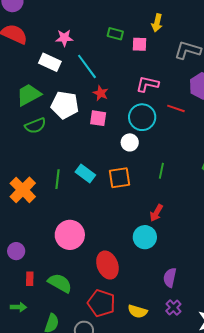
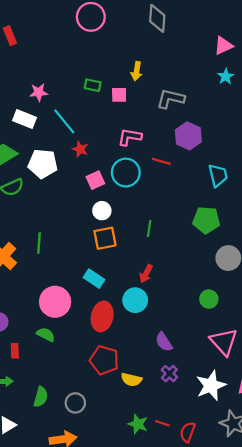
pink square: (98, 118) -> (95, 180), moved, turned -30
white circle: (130, 142) -> (102, 211), moved
cyan rectangle: (85, 173) -> (94, 279), moved
red ellipse: (107, 265) -> (102, 316), moved, turned 36
purple semicircle: (170, 278) -> (164, 342), turned -42
green semicircle: (60, 283) -> (46, 335), moved, size x0.7
red pentagon: (101, 303) -> (104, 360), moved

